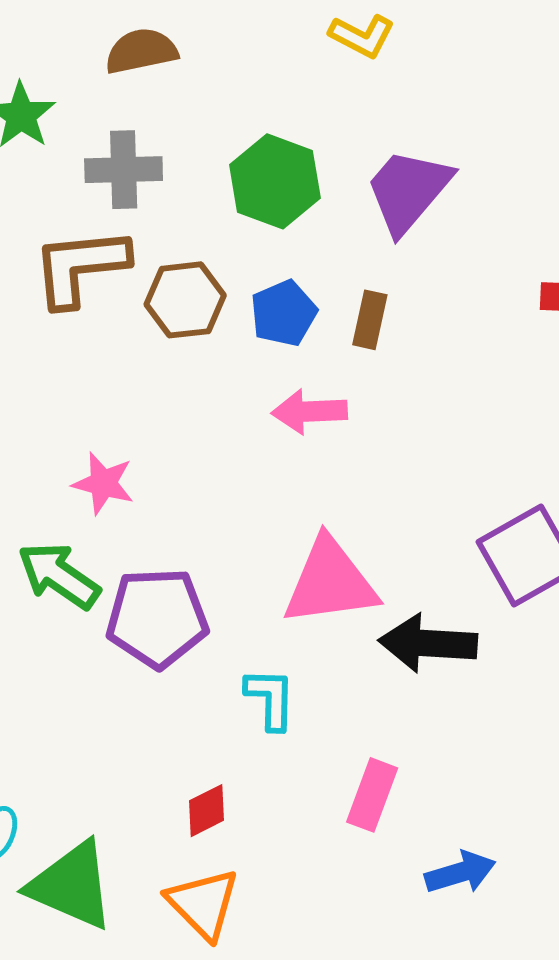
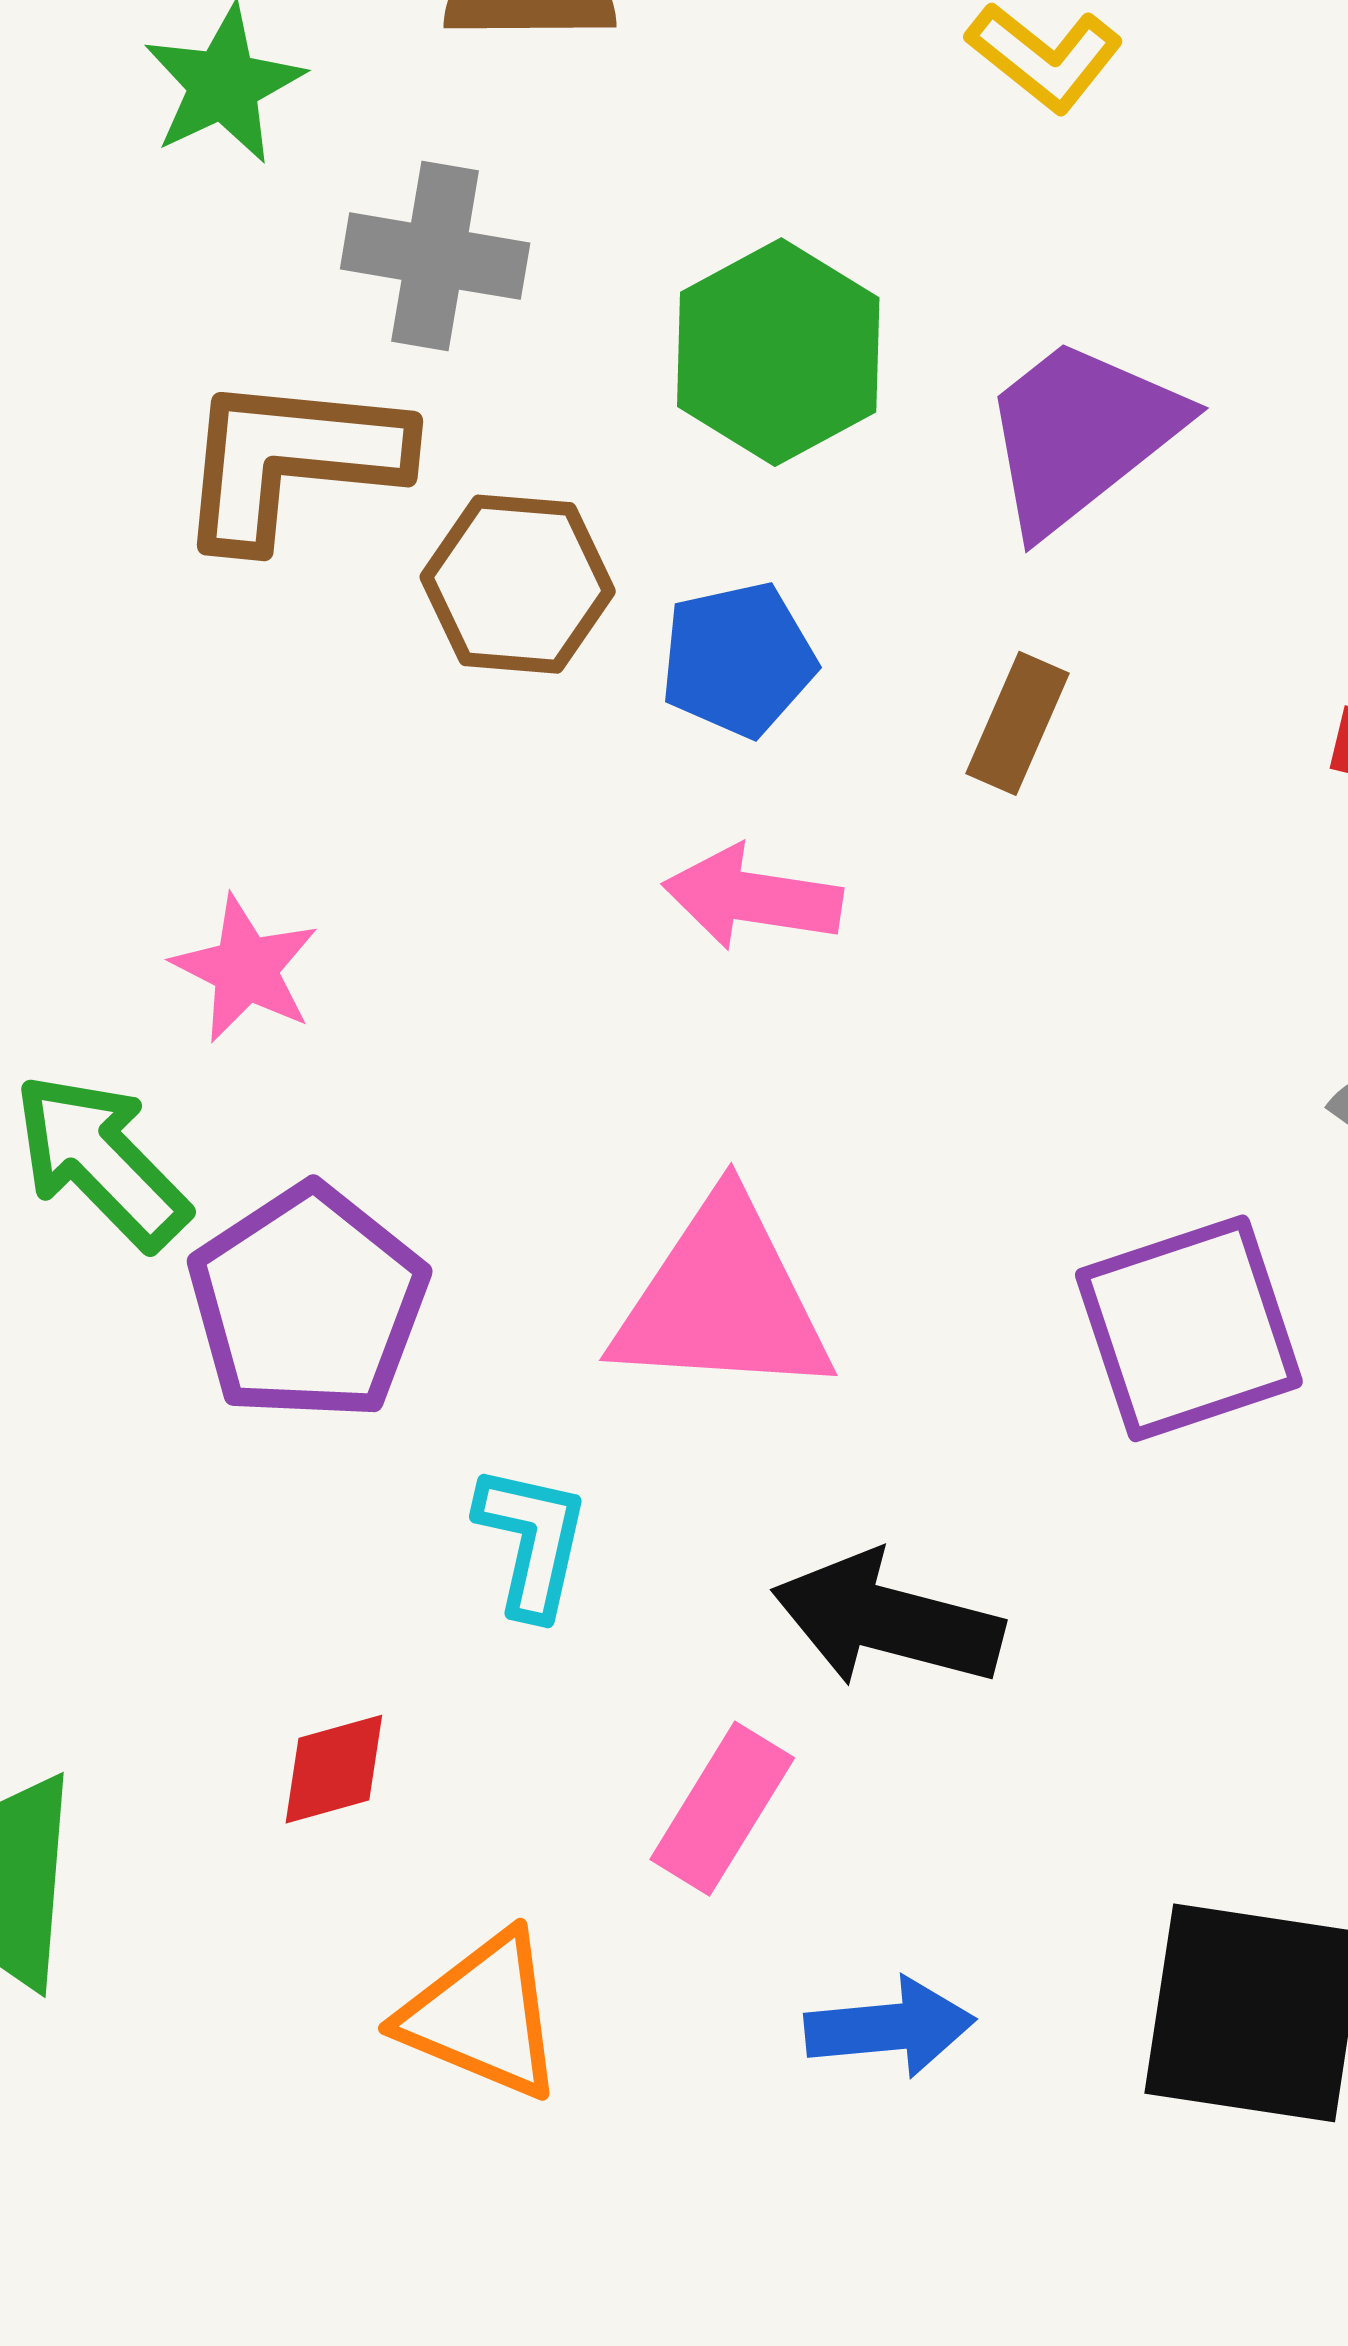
brown rectangle: (370, 320) -> (1018, 723), moved
purple pentagon: (157, 618) -> (308, 1303), turned 30
black arrow: (428, 643) -> (887, 1620), moved
orange triangle: (203, 904) -> (483, 2016), moved, turned -34

